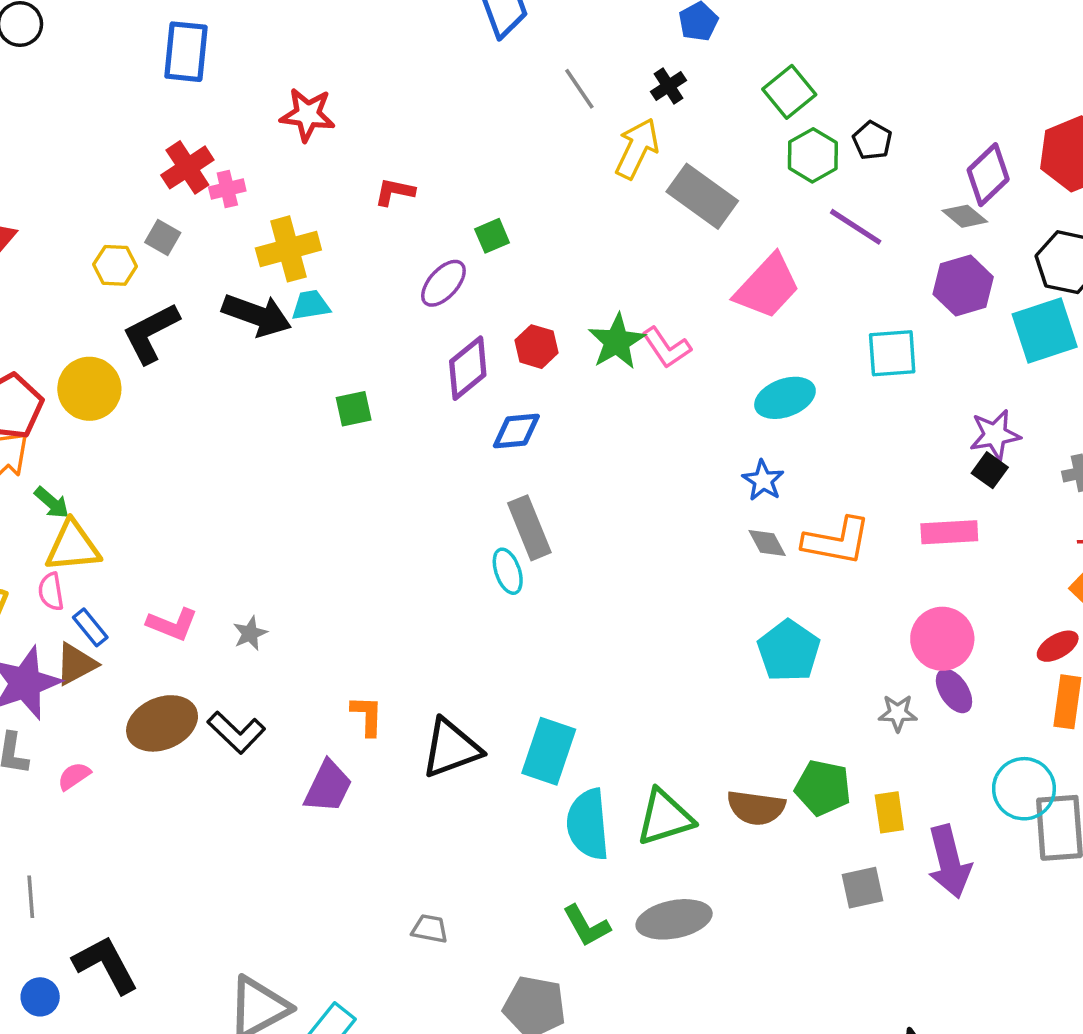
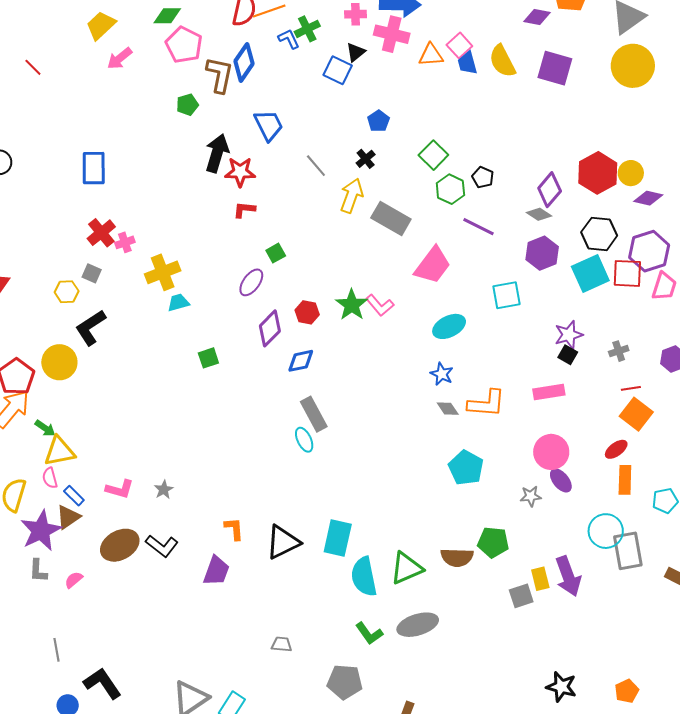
red star: (308, 115) -> (240, 172), moved
red L-shape: (395, 192) -> (244, 210), moved
black arrow: (257, 315) -> (217, 153), moved, turned -87
yellow rectangle: (889, 812) -> (540, 579), moved

